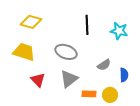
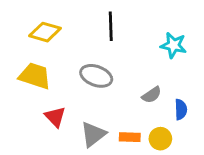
black line: (87, 25) -> (111, 26), moved
gray triangle: (69, 79) -> (93, 134), moved

